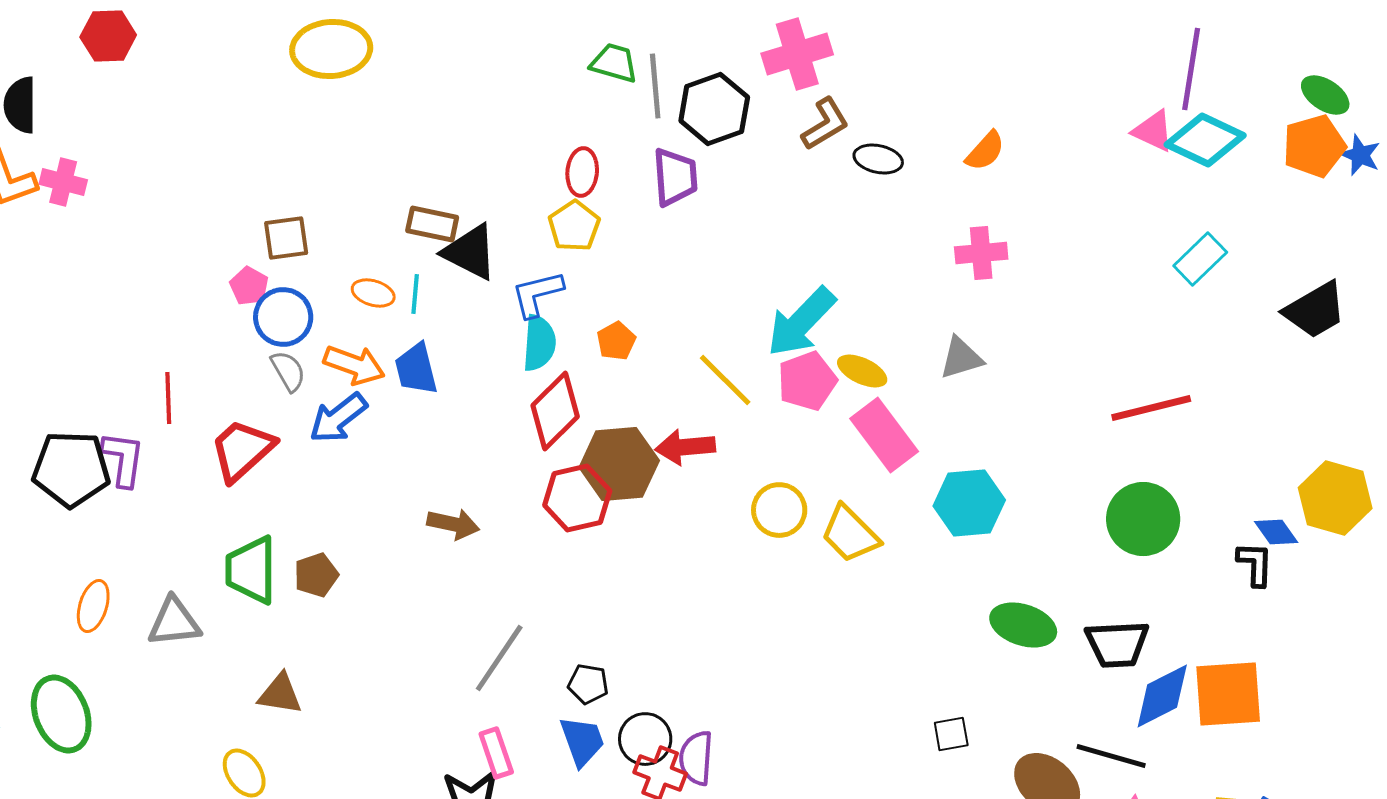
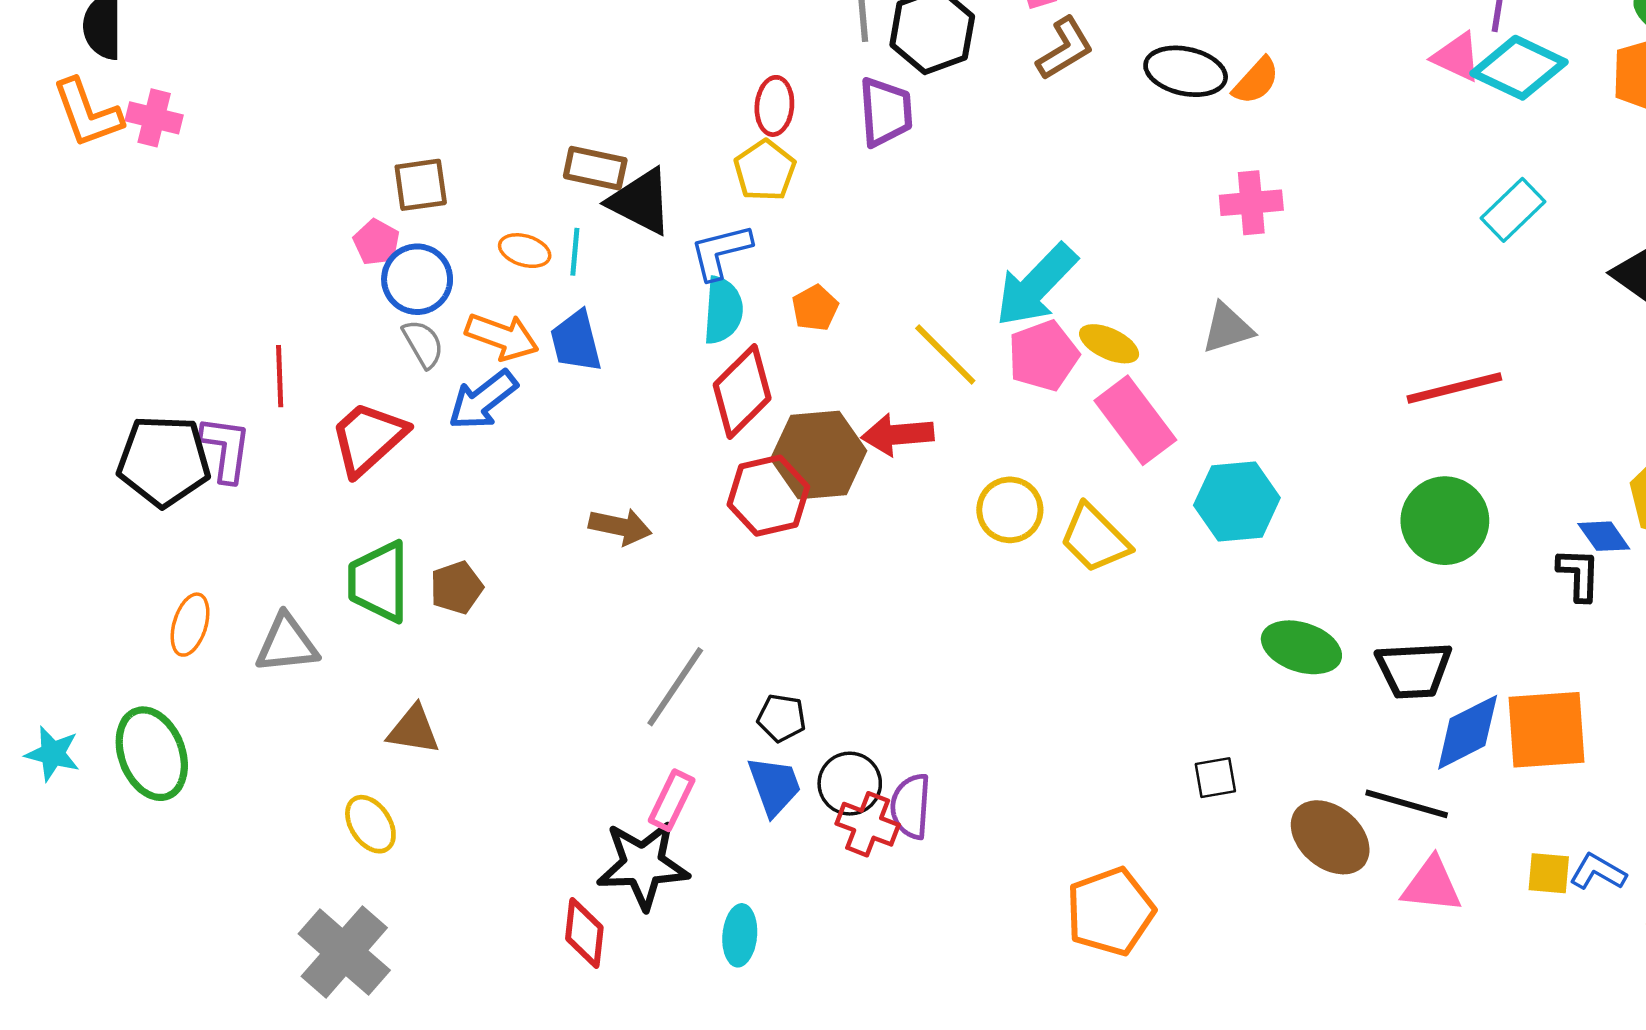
black ellipse: (878, 159) -> (1186, 71), moved, size x1.4
pink rectangle: (496, 753) -> (672, 800), turned 45

